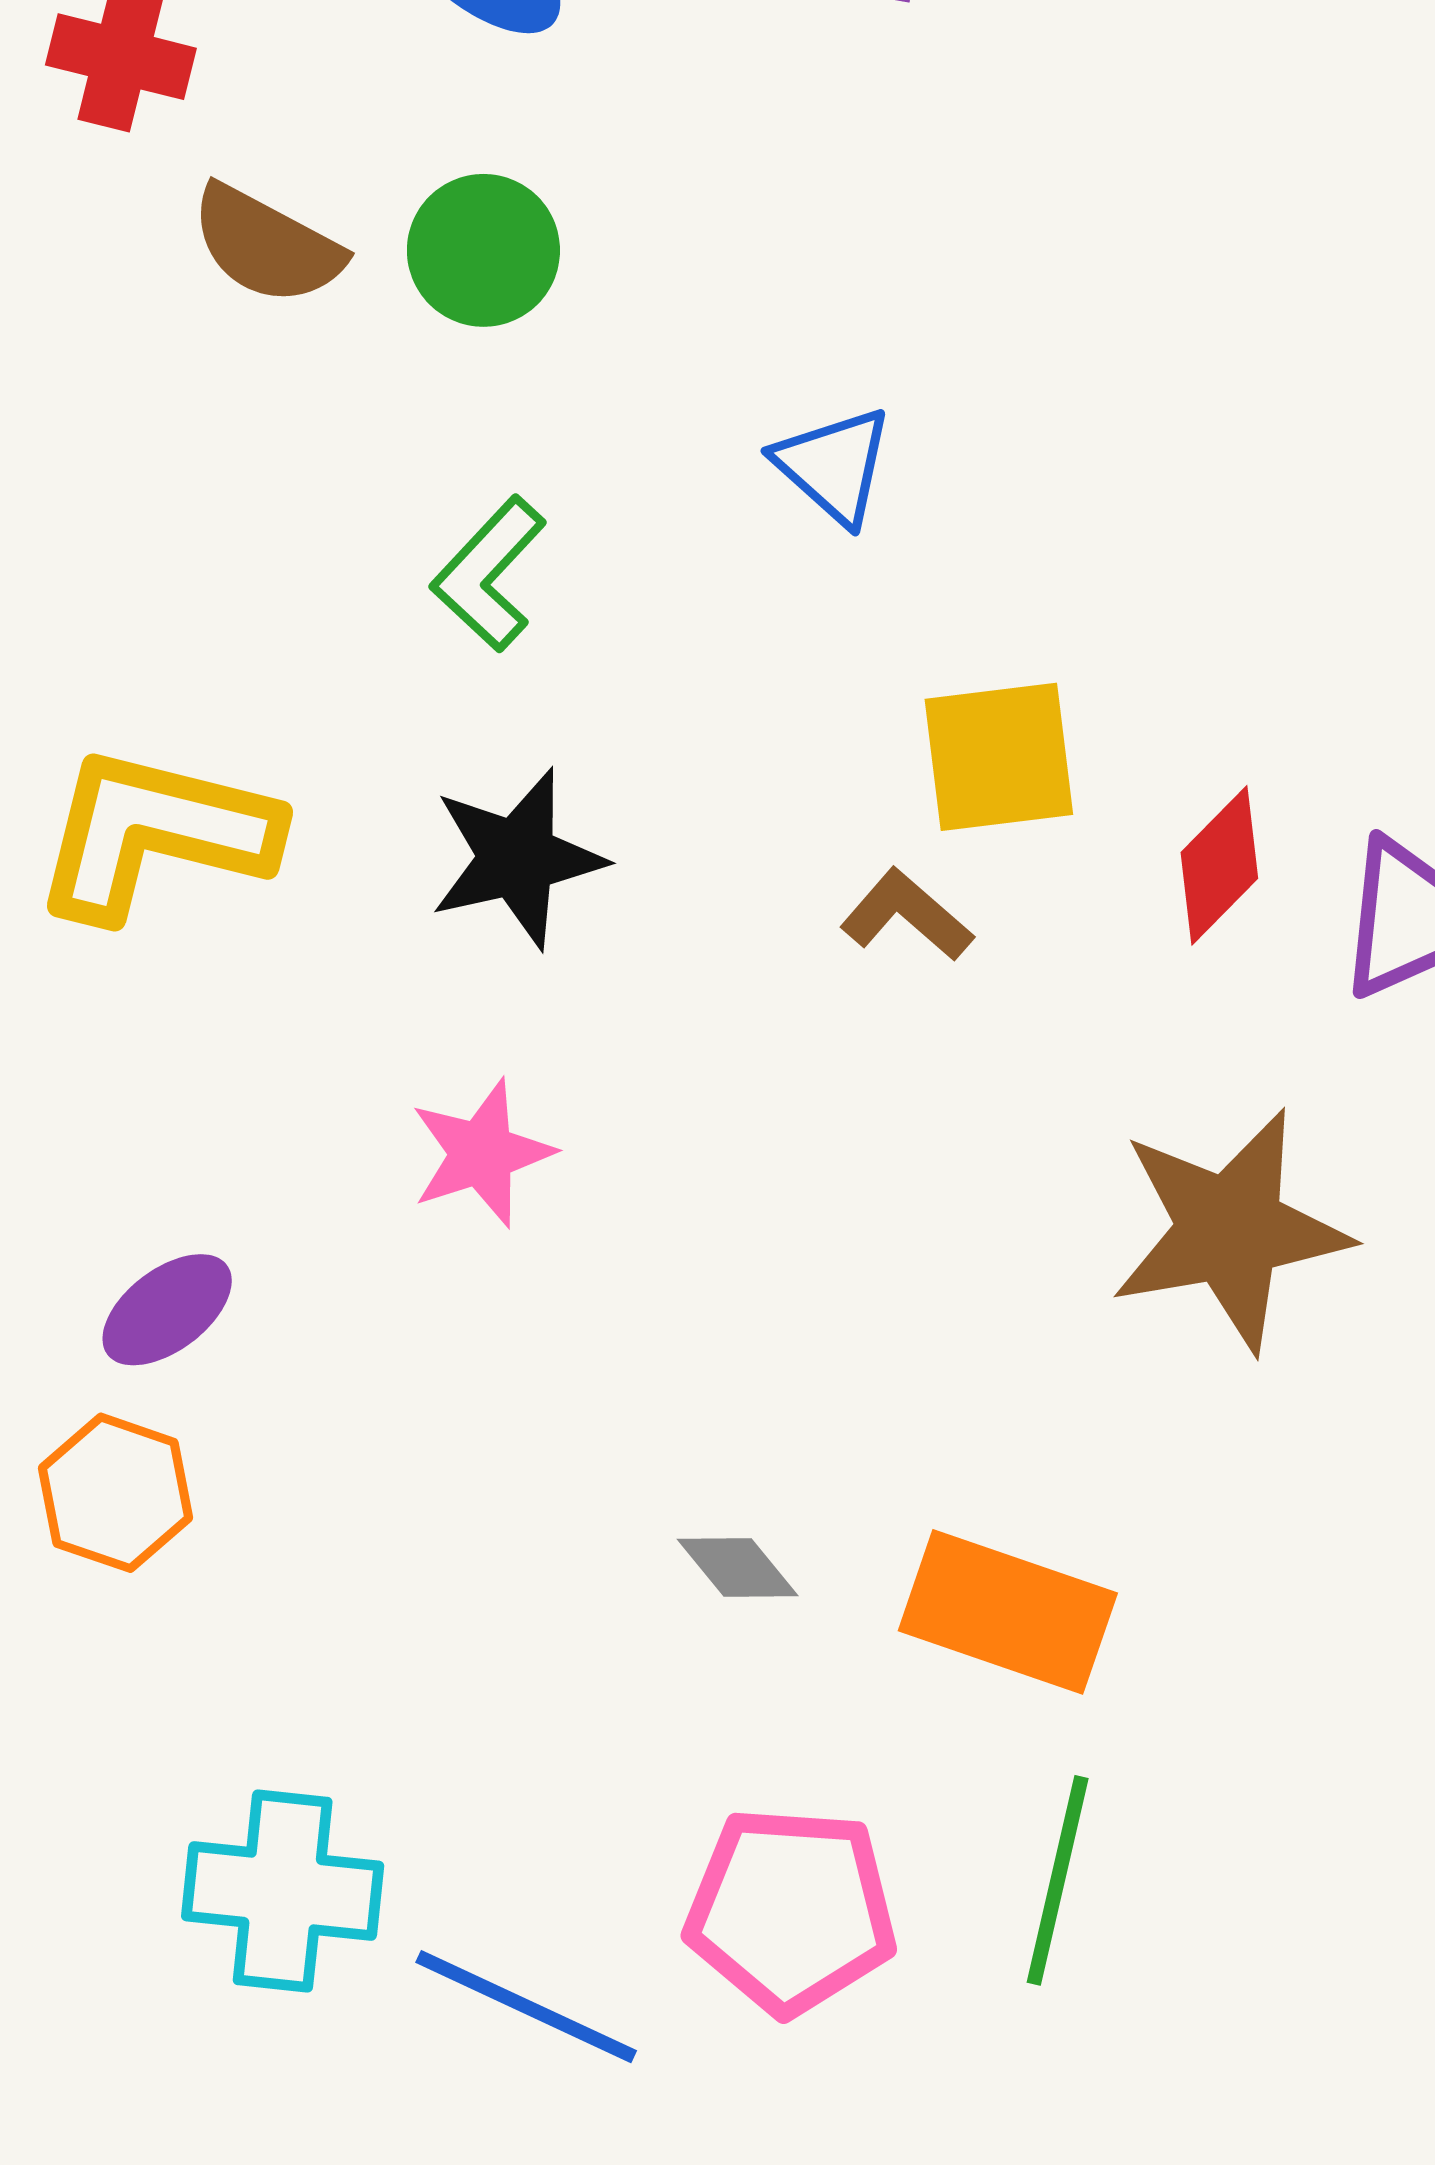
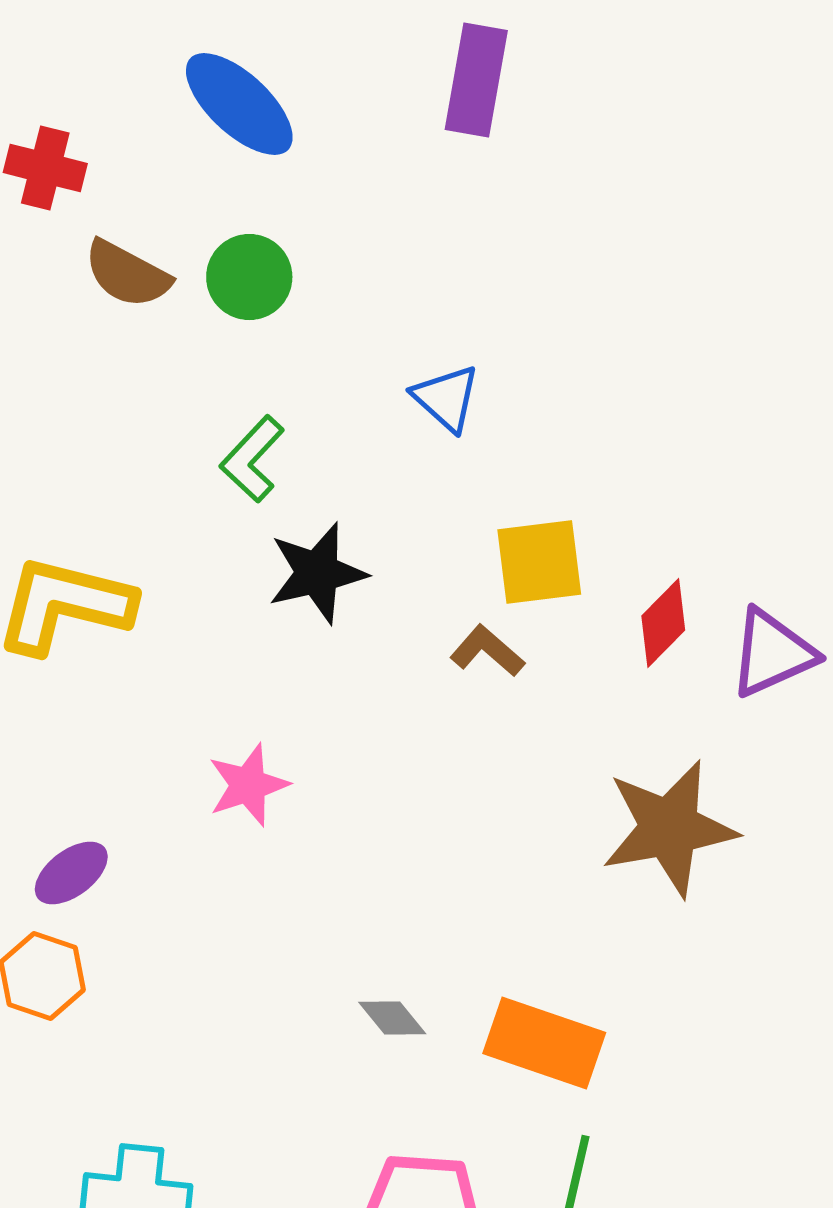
black star: (517, 858) -> (317, 573), moved

